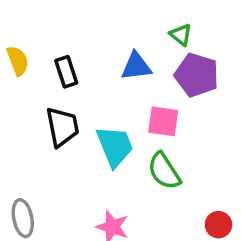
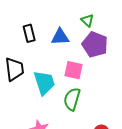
black rectangle: (66, 72) -> (29, 33), moved
green semicircle: (164, 171) -> (72, 99), turned 45

